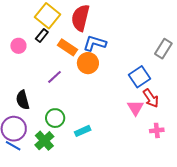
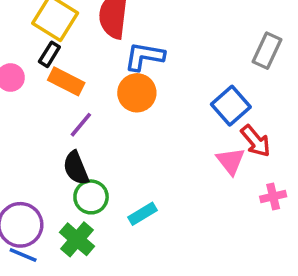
orange rectangle: (67, 47) -> (66, 81), moved
black semicircle: (23, 100) -> (76, 168), moved

